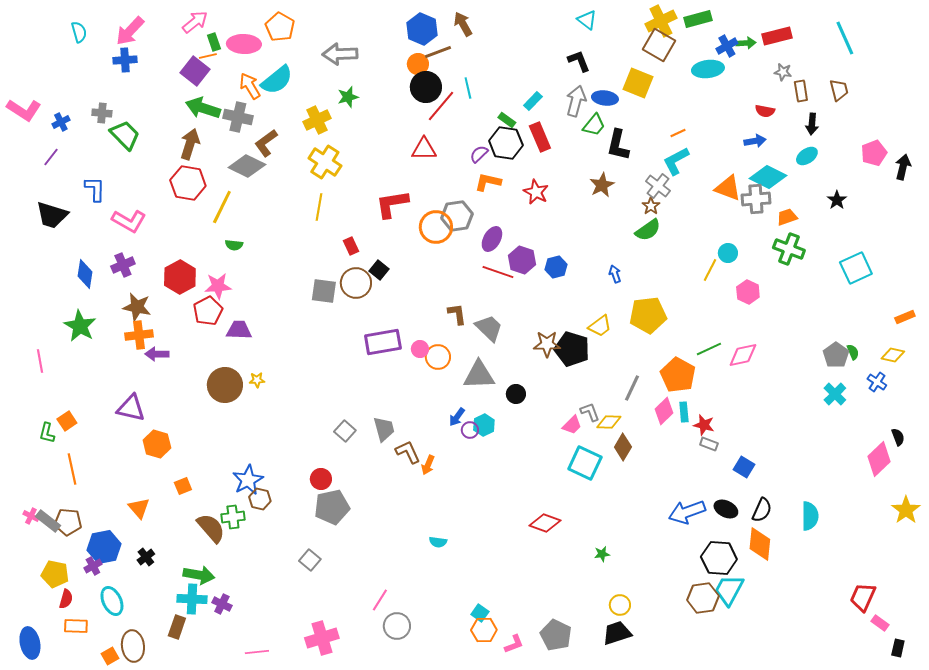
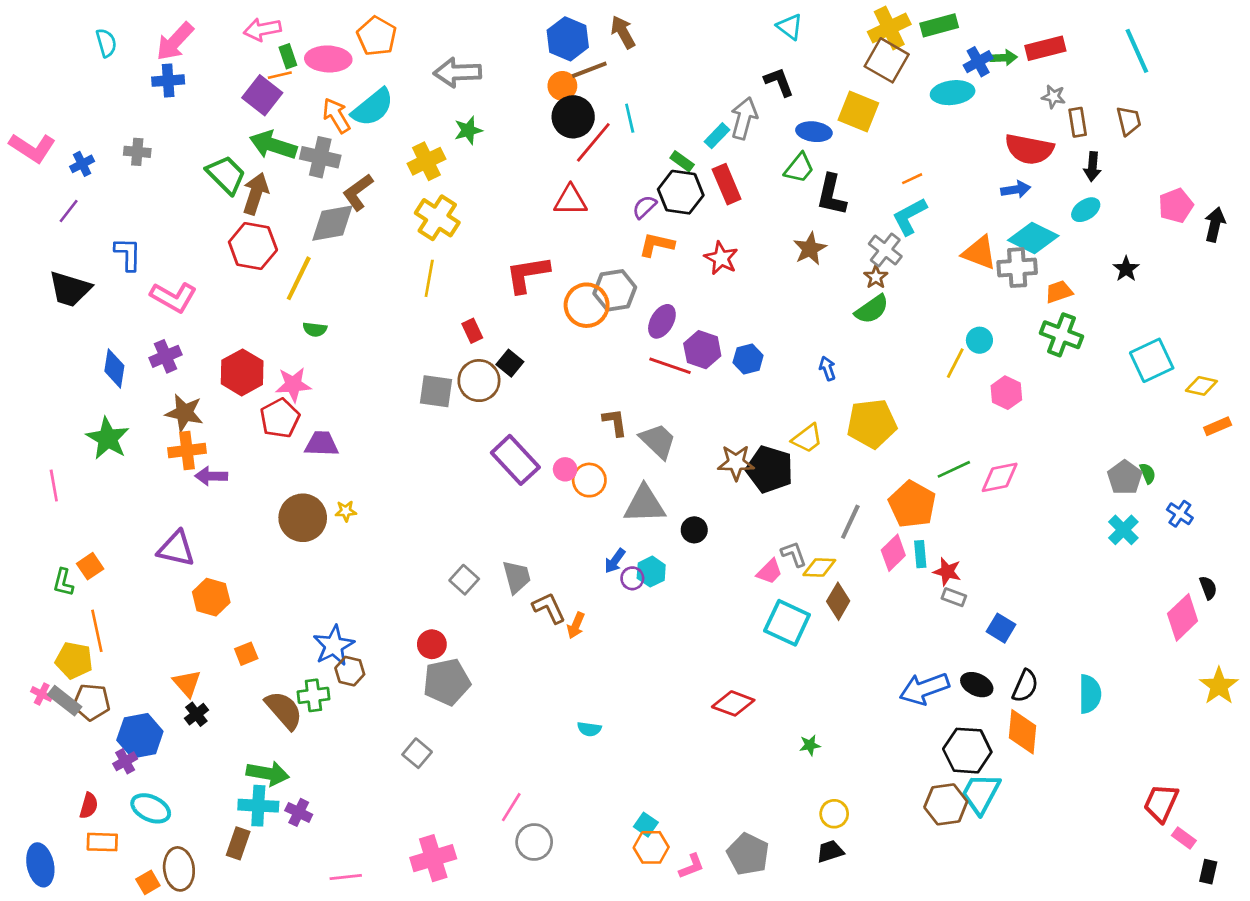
pink arrow: (195, 22) -> (262, 29), turned -152
gray arrow: (576, 101) -> (744, 118), moved
red semicircle: (765, 111) -> (1029, 149), size x1.8
green trapezoid: (125, 135) -> (226, 175), moved
gray diamond: (247, 166) -> (332, 223), turned -36
purple rectangle: (383, 342) -> (515, 460), turned 57
yellow diamond: (893, 355) -> (1201, 386), moved
black cross: (146, 557) -> (196, 714), moved
yellow pentagon: (55, 574) -> (74, 660), moved
cyan ellipse: (112, 601) -> (151, 808), turned -40
black trapezoid: (617, 633) -> (830, 851), size x0.7

